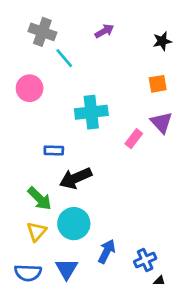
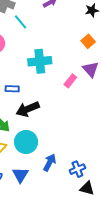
orange square: (158, 84) -> (88, 41), turned -32

